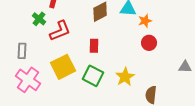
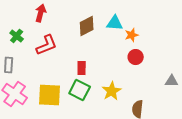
green cross: (39, 19) -> (17, 36), moved
red rectangle: (94, 46) -> (82, 68), moved
yellow square: (63, 67) -> (50, 95), moved, turned 30

